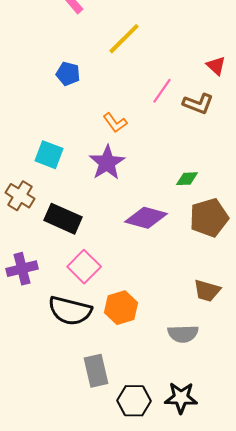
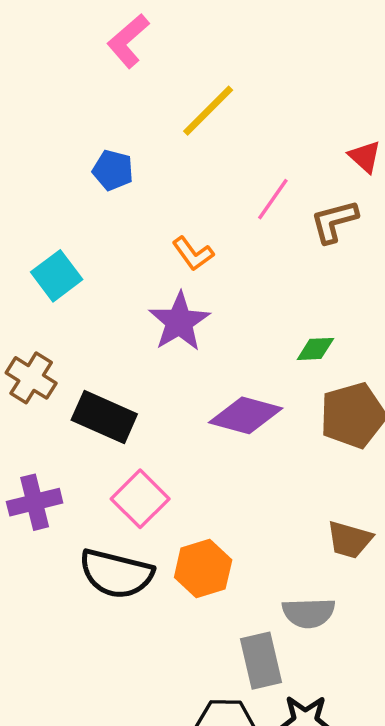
brown L-shape: (198, 104) -> (334, 221), turned 144
cyan square: (49, 155) -> (57, 276), moved, turned 32
gray rectangle: (96, 371) -> (261, 661), moved

